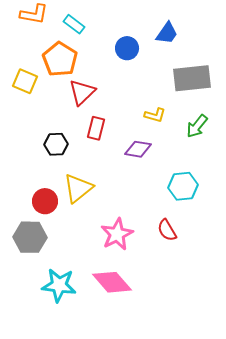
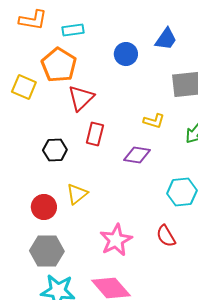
cyan rectangle: (74, 24) -> (73, 30), turned -45
yellow triangle: (78, 188) -> (77, 194), size x0.7
gray hexagon: (30, 237) -> (47, 251), moved

